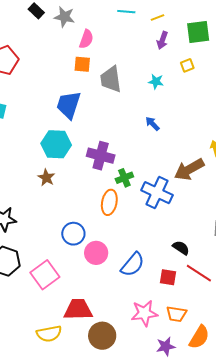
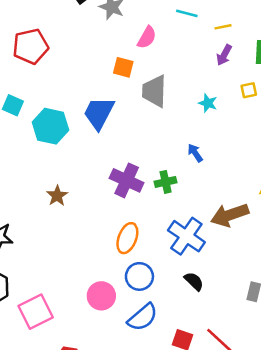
pink semicircle: (86, 39) -> (147, 37), moved
cyan hexagon: (56, 144) -> (51, 126), moved
green cross: (124, 178) -> (166, 182), moved
blue circle: (73, 234) -> (139, 276), moved
black semicircle: (181, 248) -> (194, 281), moved

